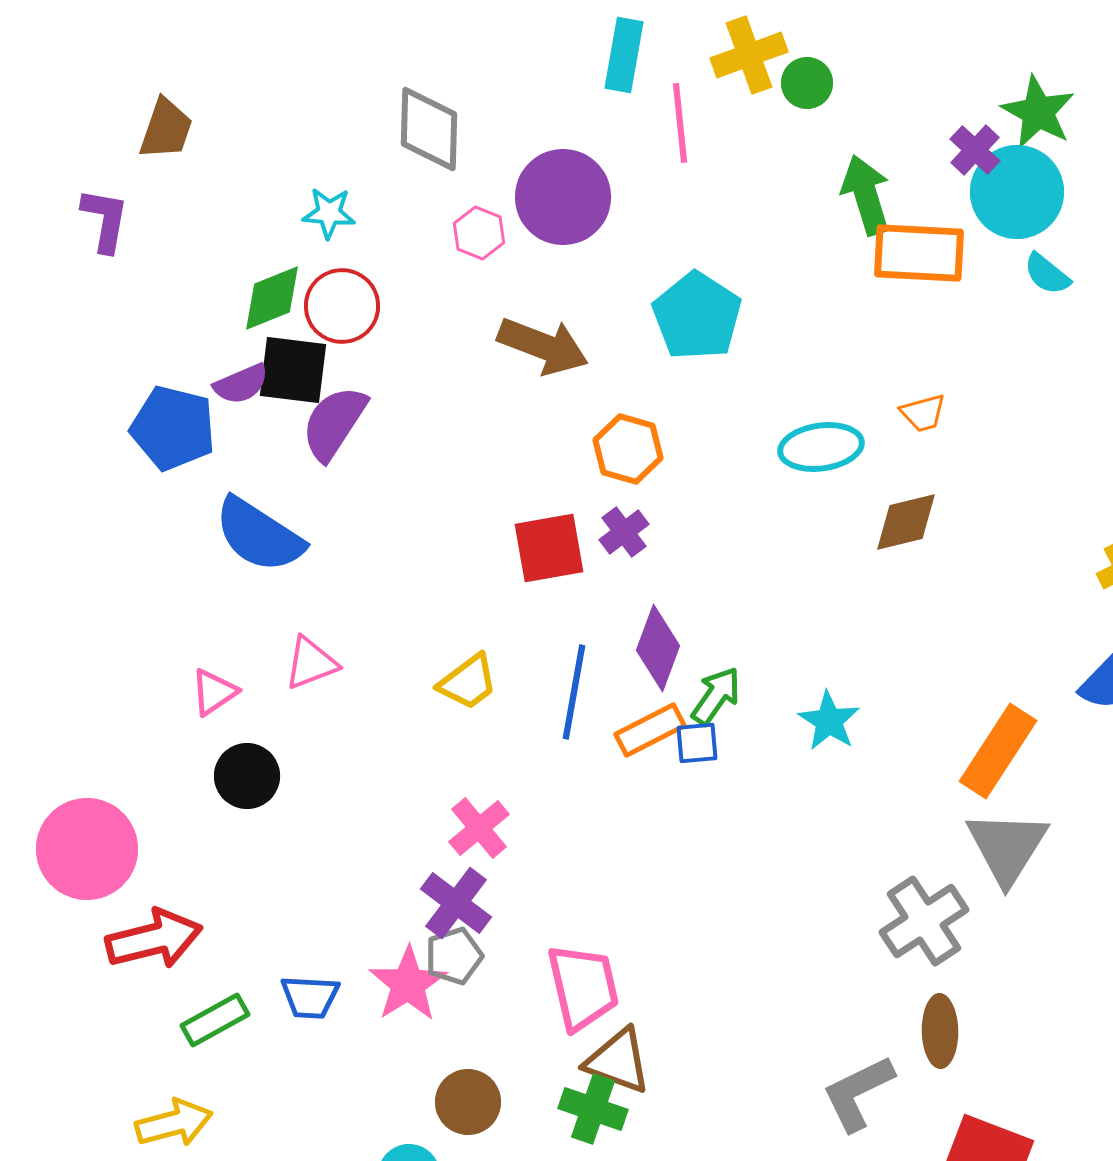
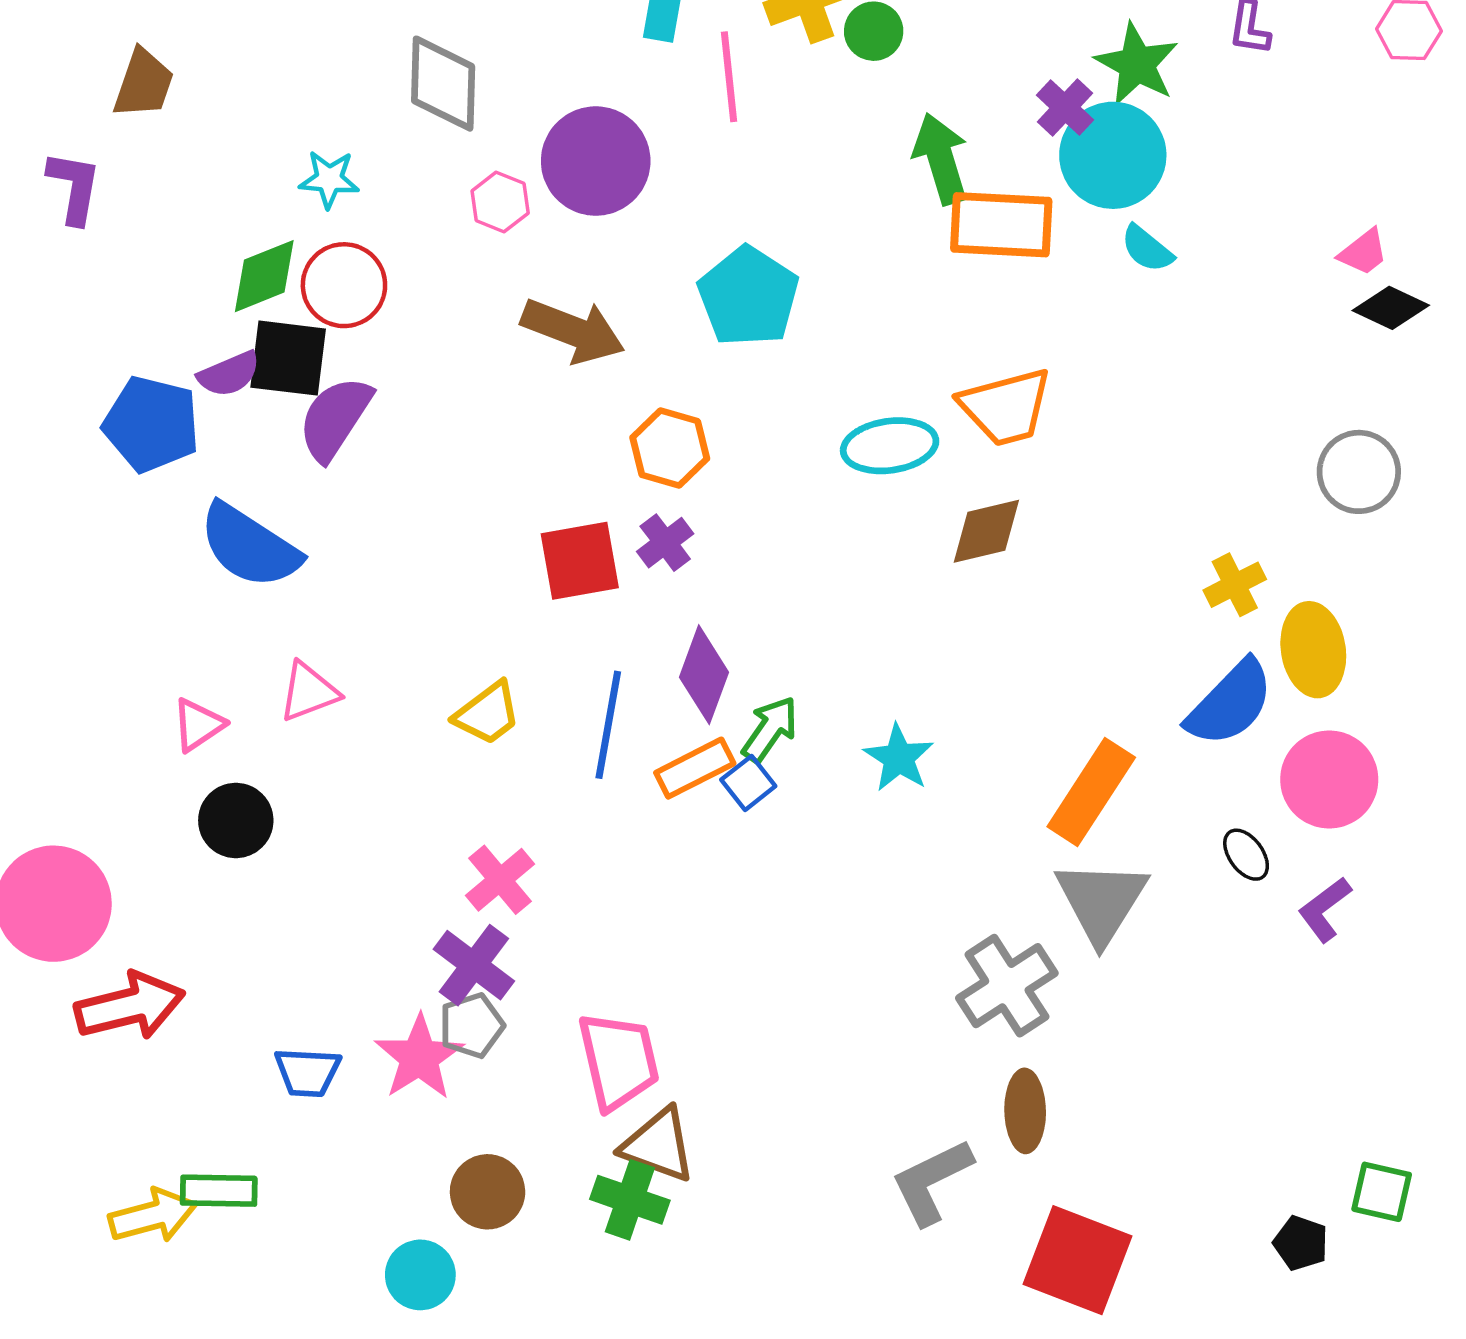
orange trapezoid: (923, 413) -> (1006, 407), size x1.8
blue square: (697, 743) -> (748, 783), turned -33
green rectangle: (215, 1020) -> (219, 1191), moved, turned 30

